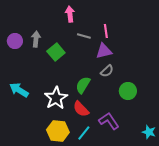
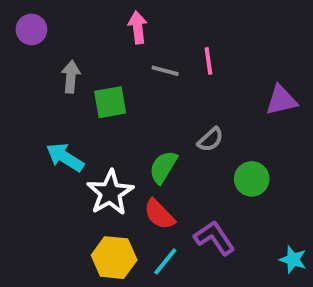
purple circle: (15, 41) -> (31, 29), moved
purple triangle: (104, 51) -> (281, 100), moved
green square: (56, 52) -> (110, 102), turned 30
cyan arrow: (19, 90) -> (65, 157), moved

